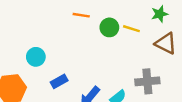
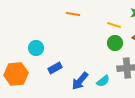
green circle: (109, 27) -> (115, 43), moved

